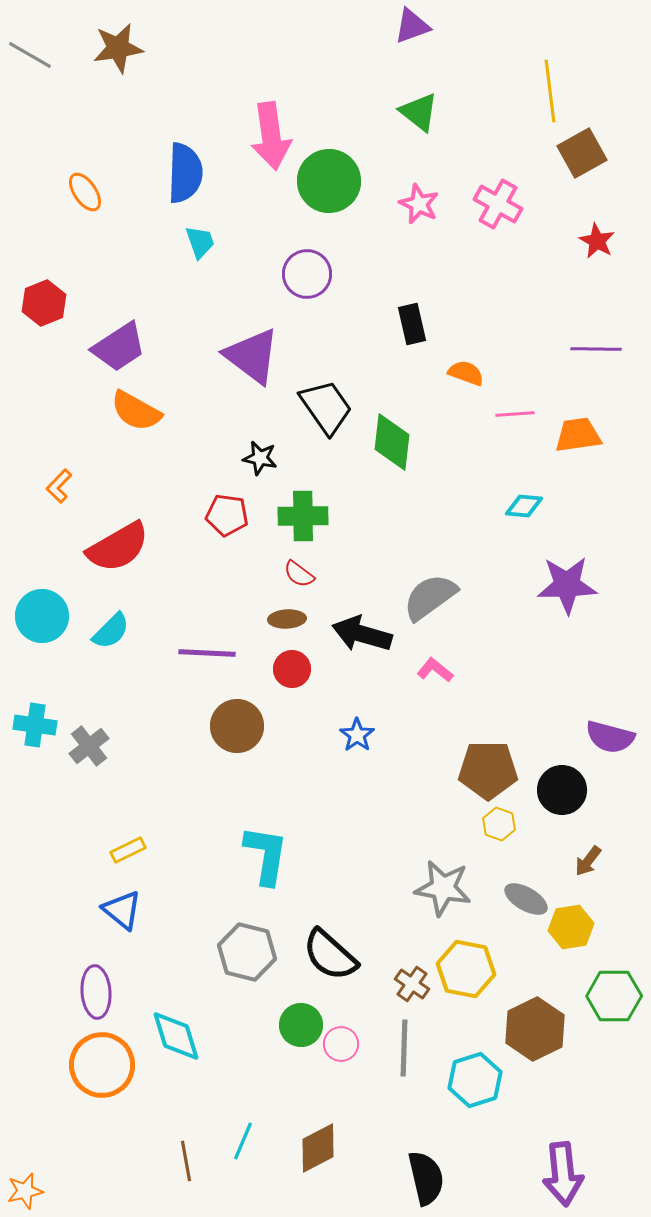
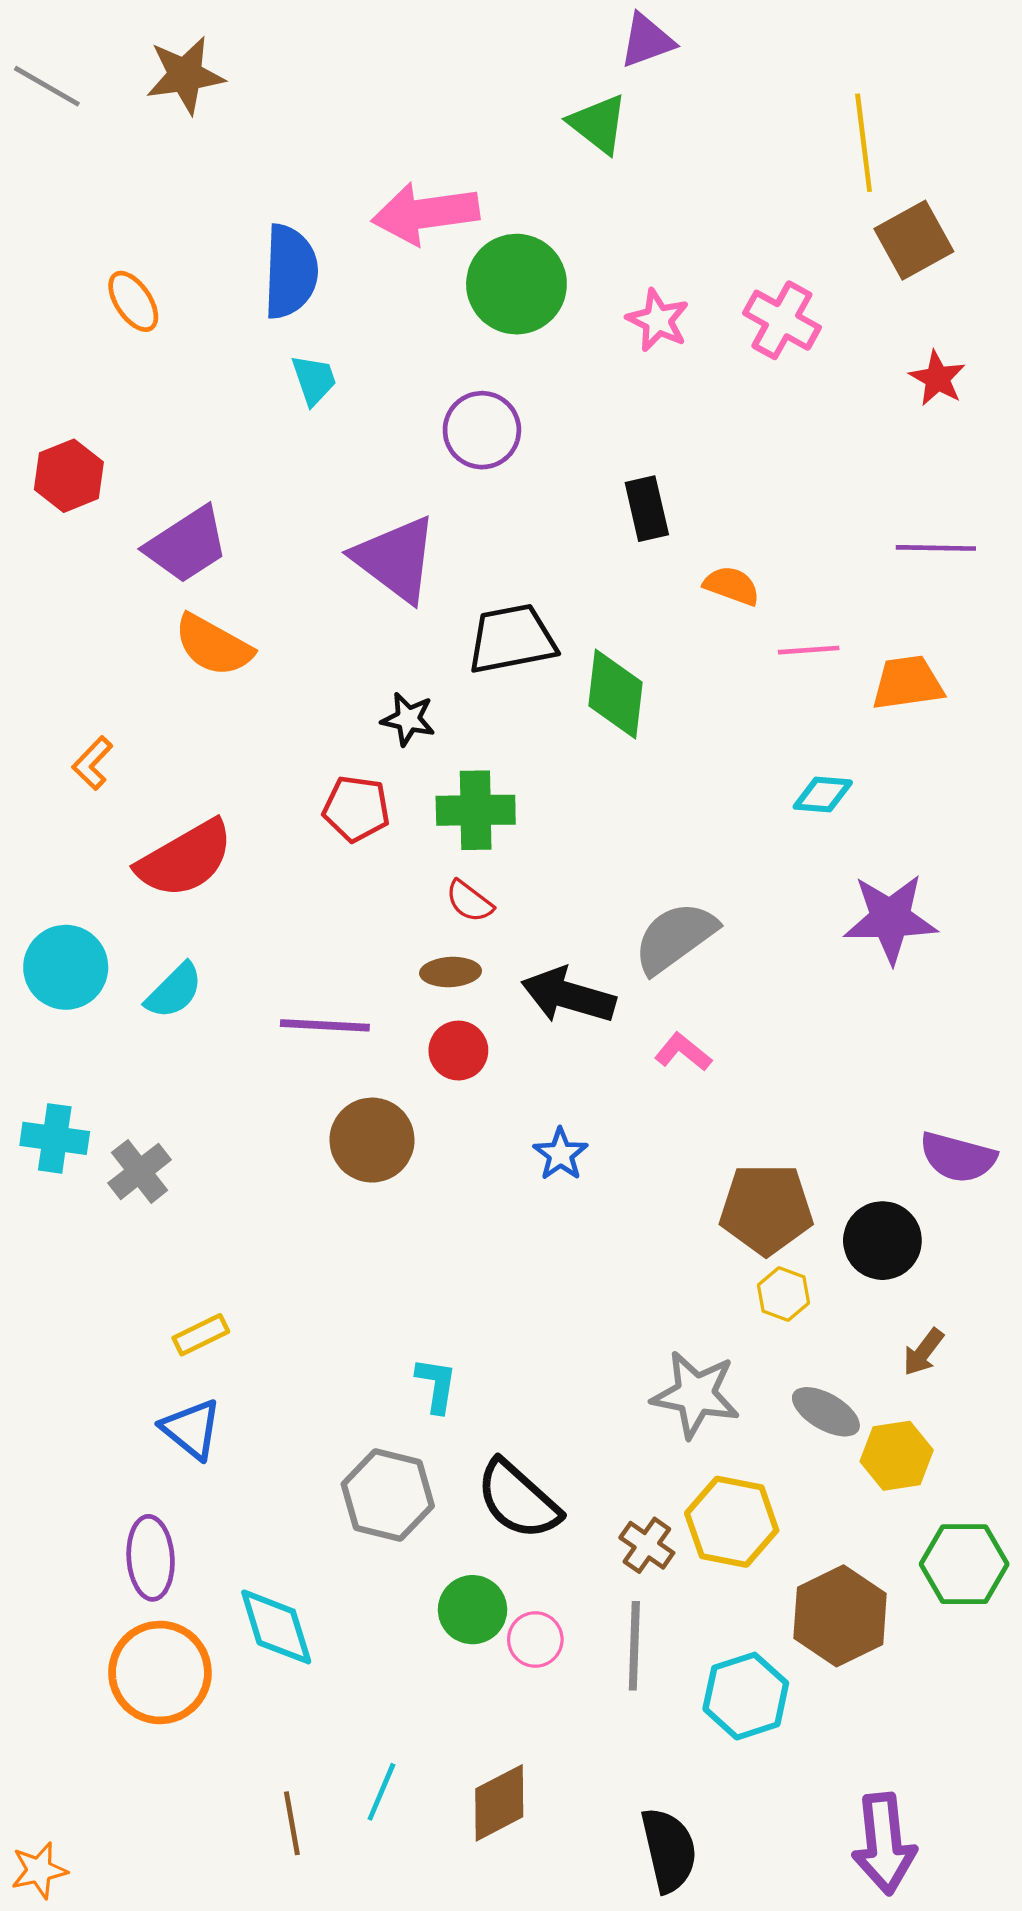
green triangle: (419, 112) -> (598, 124), moved
pink arrow: (271, 136) -> (425, 213), turned 90
black trapezoid: (326, 407) -> (512, 639), turned -66
cyan L-shape: (266, 855) -> (436, 1385), moved, size x0.6

